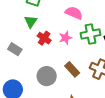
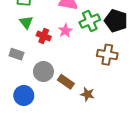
brown rectangle: (72, 69) -> (66, 82), moved
gray circle: (47, 76) -> (43, 71), moved

